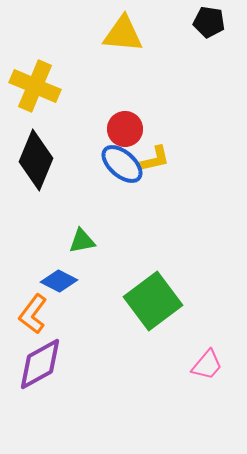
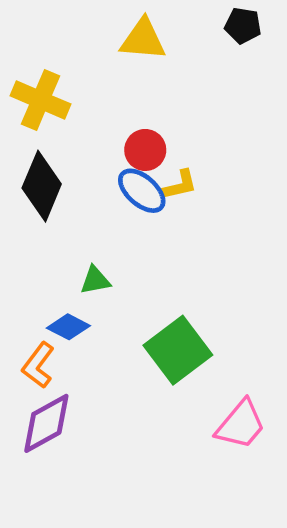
pink trapezoid: (207, 365) -> (241, 425), size x1.4

